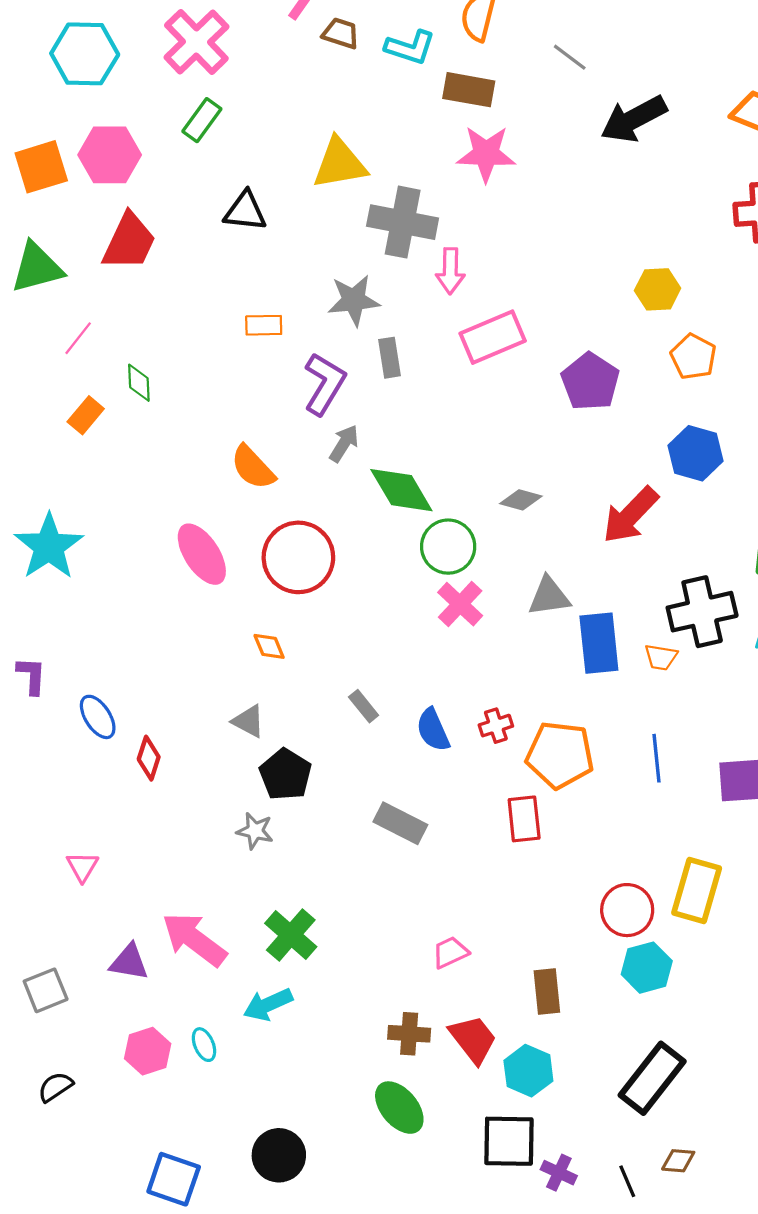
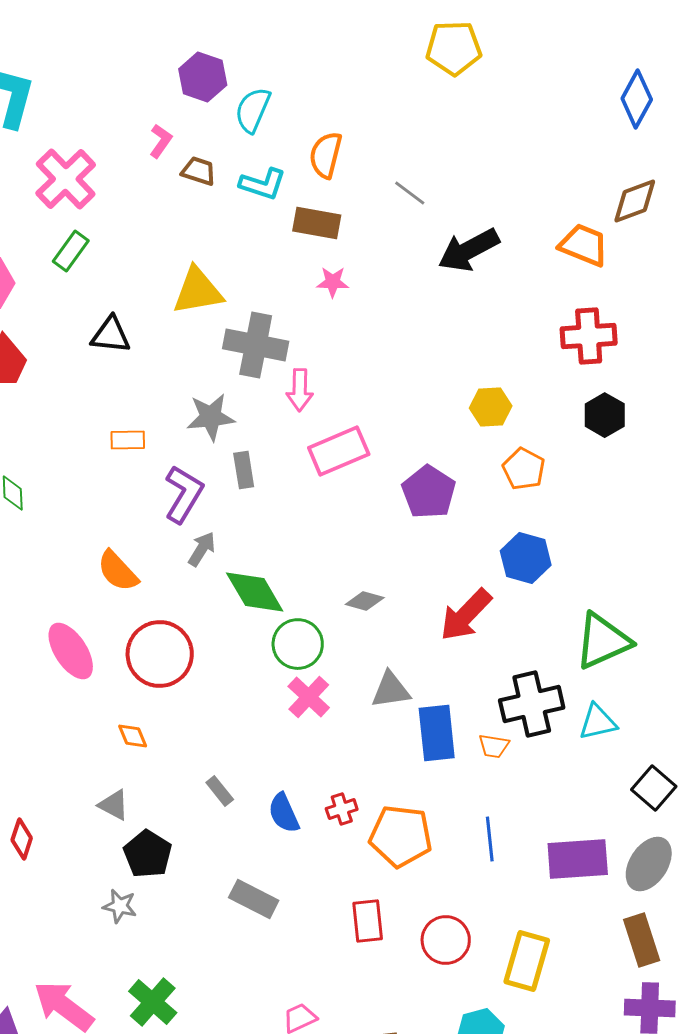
pink star: (486, 154) -> (333, 282), size x0.6
red rectangle: (524, 819) -> (368, 921), moved
red circle: (627, 910) -> (446, 940), moved

